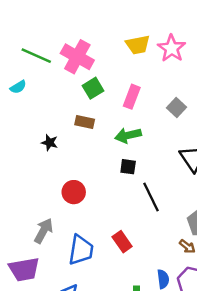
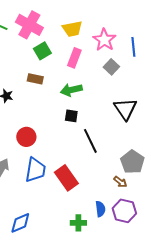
yellow trapezoid: (138, 45) -> (72, 29), moved
pink star: (172, 48) -> (104, 40), moved
red rectangle: (122, 242) -> (66, 178), size x1.4
blue trapezoid: (81, 250) -> (35, 170), moved

